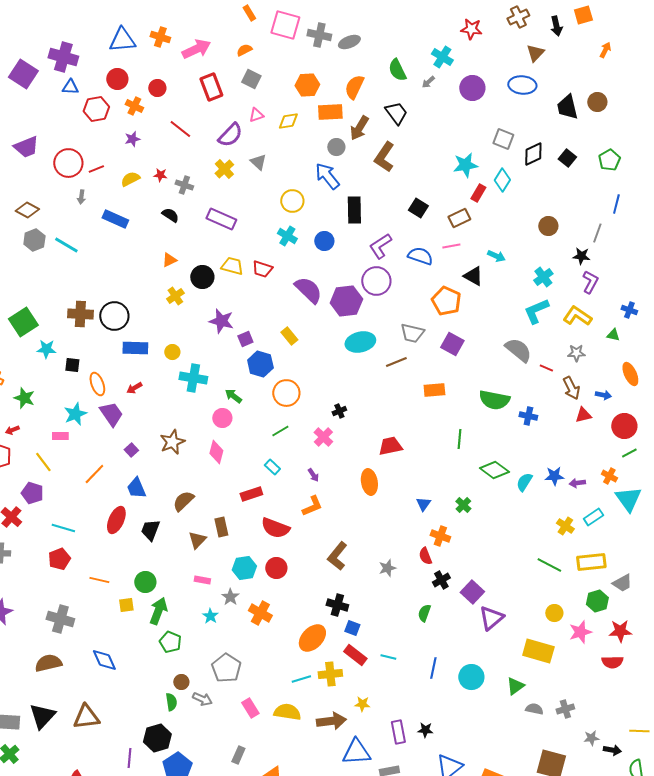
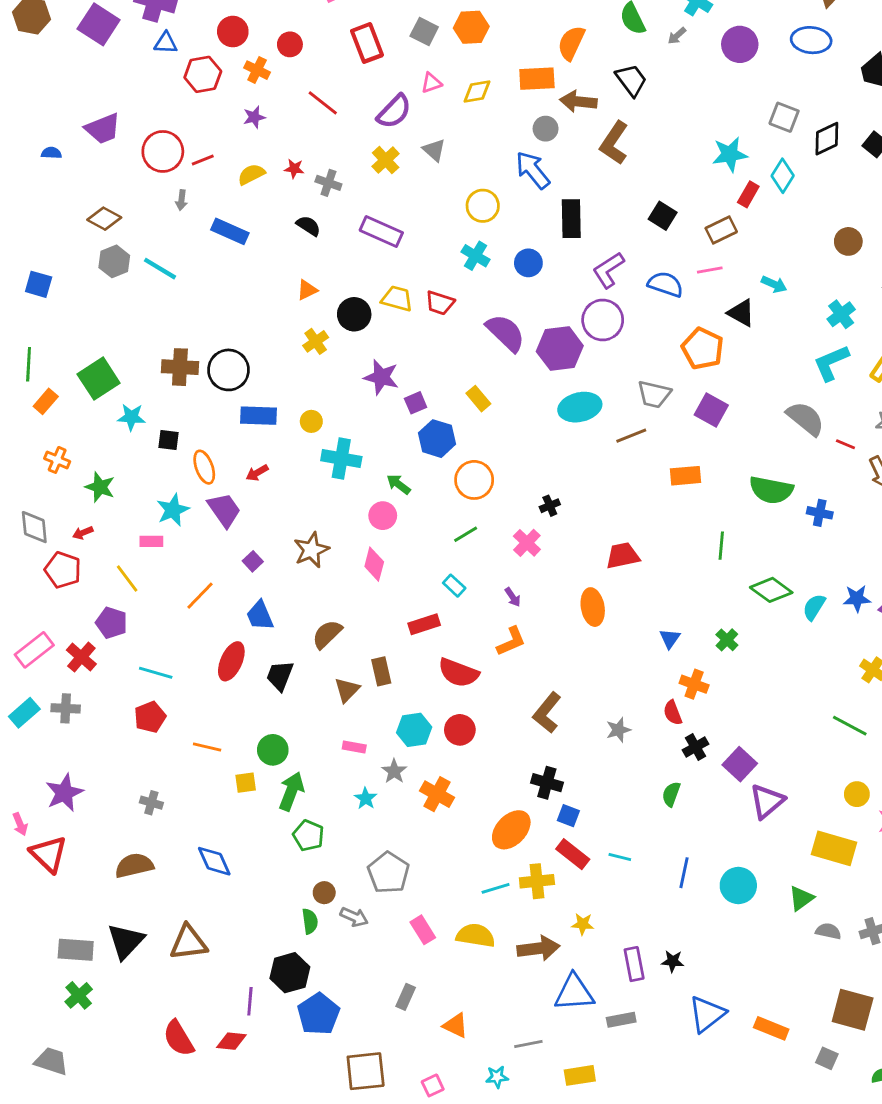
orange hexagon: (307, 85) -> (471, 27), moved
brown arrow: (359, 128) -> (578, 101), turned 65
gray cross: (60, 619) -> (151, 803), size x0.6

